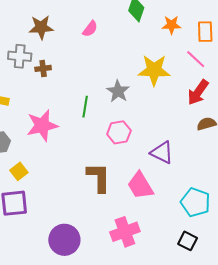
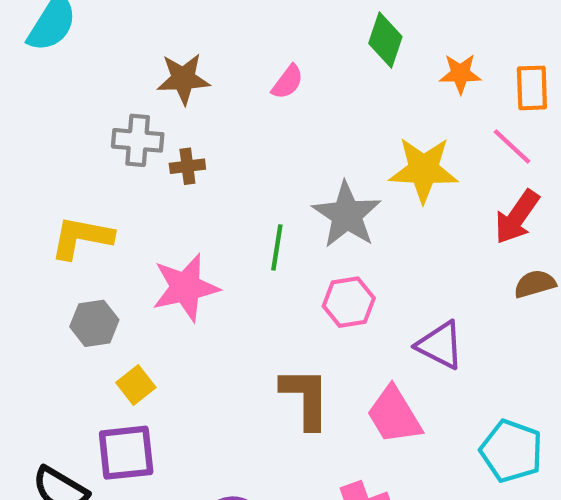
gray star: (118, 91) -> (347, 215), size x1.4

